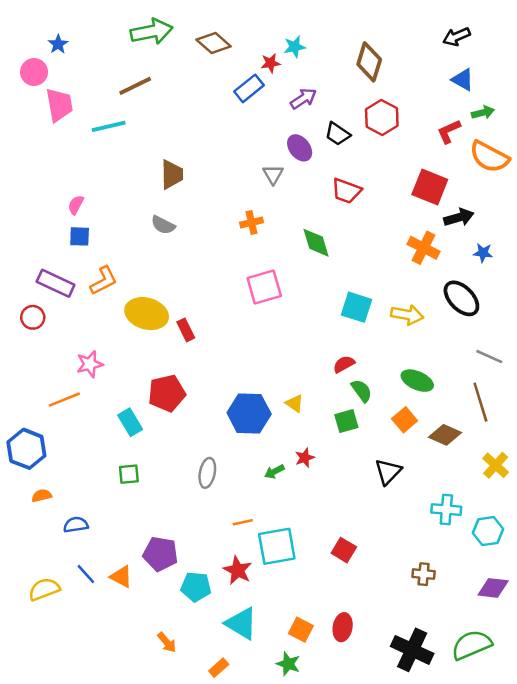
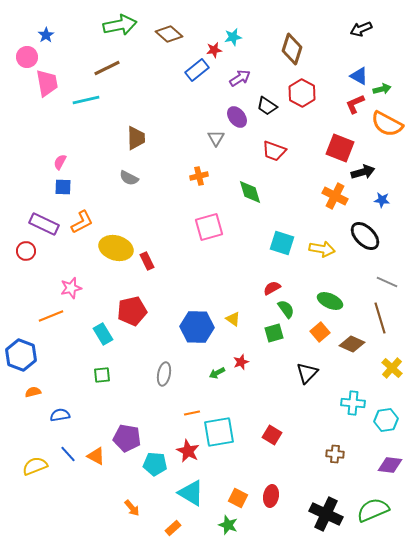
blue triangle: (463, 80) -> (359, 76), moved

